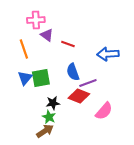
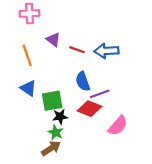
pink cross: (36, 20) -> (29, 13), moved
blue arrow: (108, 54) -> (107, 51), moved
blue triangle: (25, 78) -> (28, 88), turned -35
green square: (41, 78) -> (52, 101), moved

